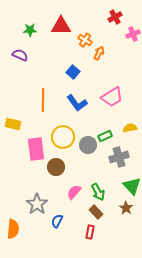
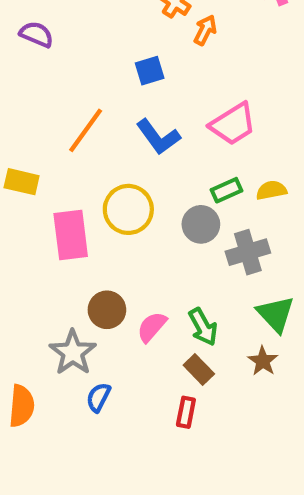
blue square: (73, 72) -> (150, 71), turned 32
orange line: (43, 100) -> (86, 130), turned 35
green rectangle: (105, 136) -> (227, 190), moved
gray circle: (88, 145) -> (201, 224), moved
brown circle: (56, 167) -> (107, 310), moved
blue semicircle: (57, 221) -> (98, 397), moved

